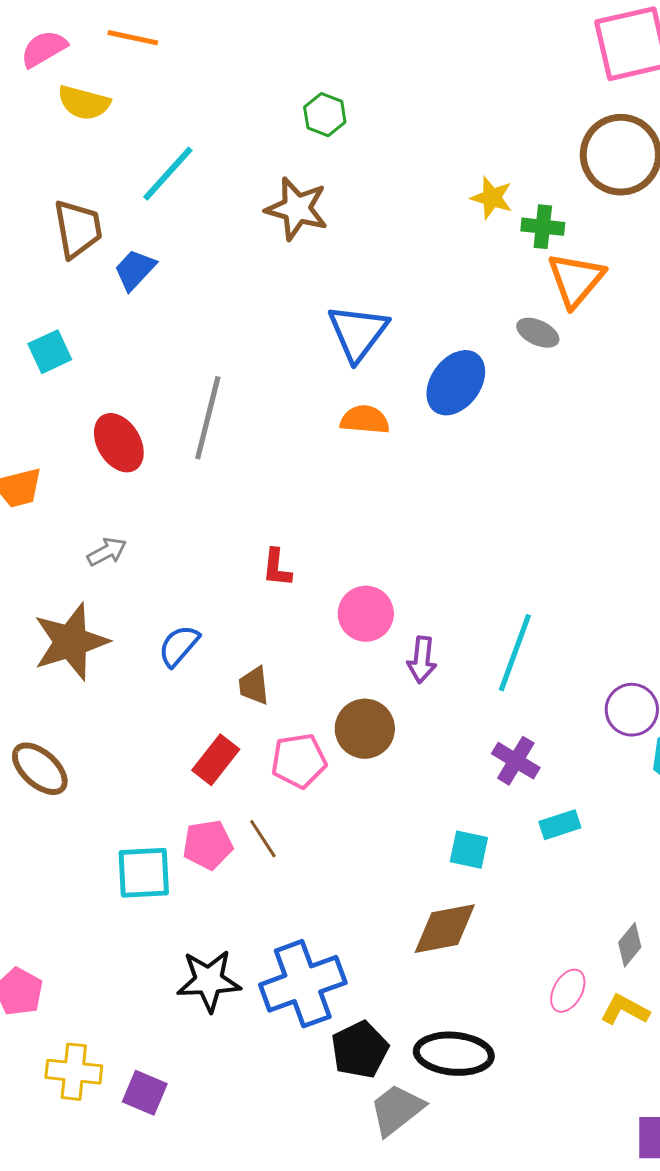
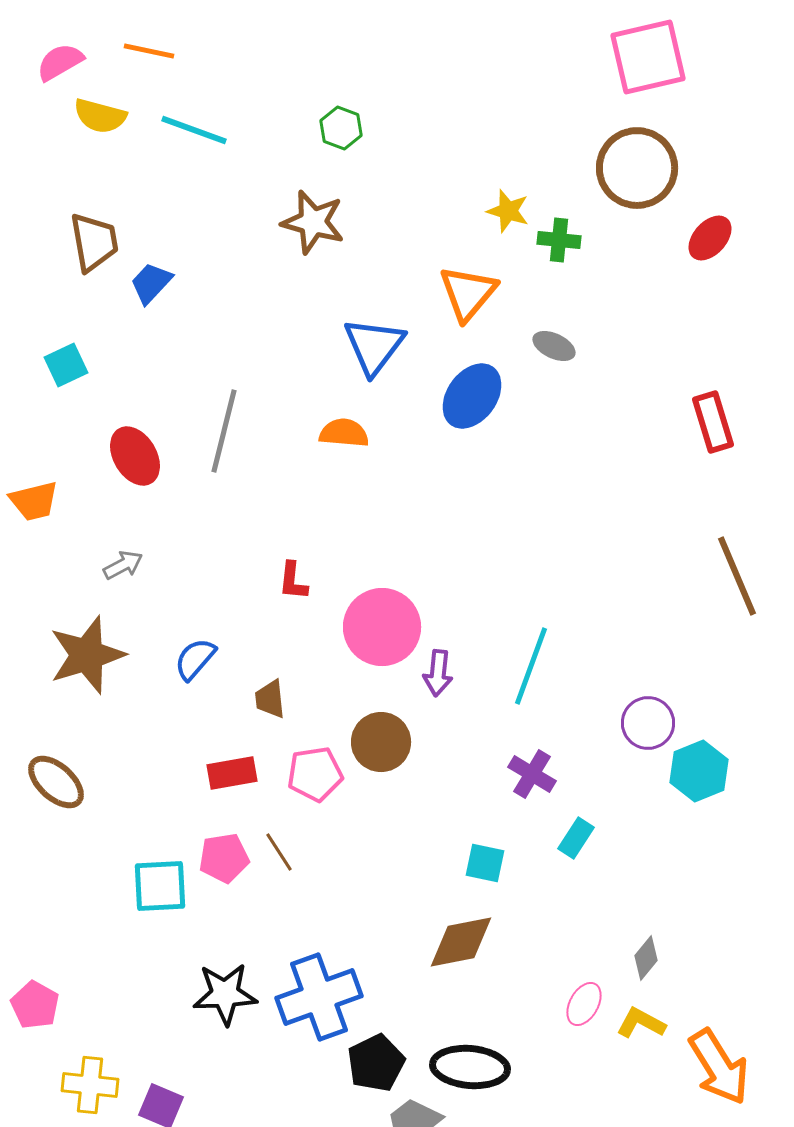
cyan line: (168, 174) -> (194, 130), moved, turned 68
orange triangle: (576, 280) -> (468, 293), moved
orange semicircle: (365, 420) -> (344, 433), moved
pink circle: (366, 614) -> (382, 627), size x1.4
red rectangle: (216, 760) -> (232, 773), turned 42
cyan rectangle: (560, 825) -> (576, 838), turned -39

